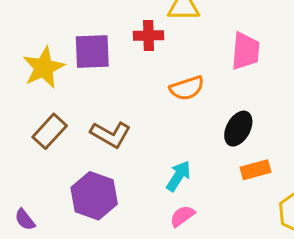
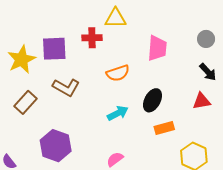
brown L-shape: (111, 134) -> (66, 87), moved
cyan arrow: (178, 176) -> (118, 113), moved, turned 30

